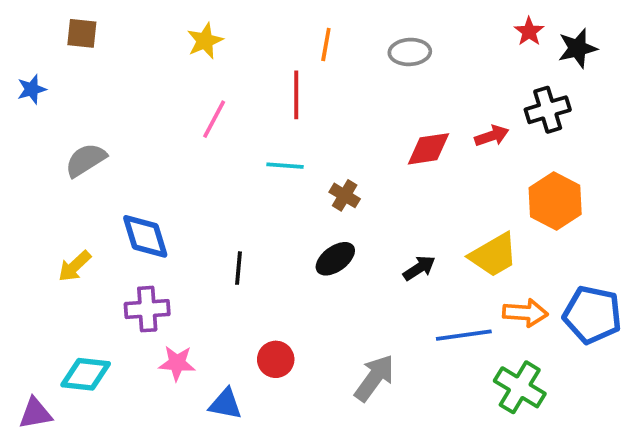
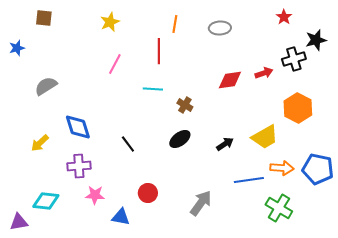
black star: (577, 48) -> (316, 40), moved
black line: (238, 268) -> (128, 144), turned -42

